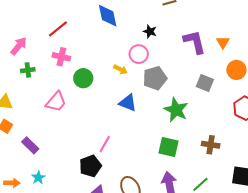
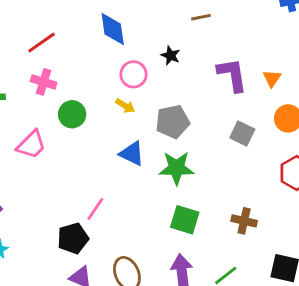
pink circle: (139, 54) -> (133, 74), moved
green star: (176, 110) -> (176, 168), moved, turned -30

